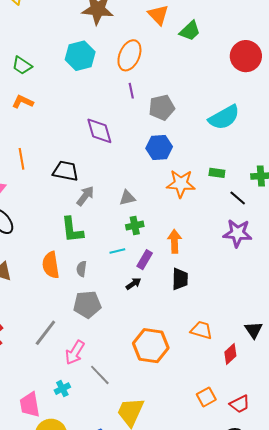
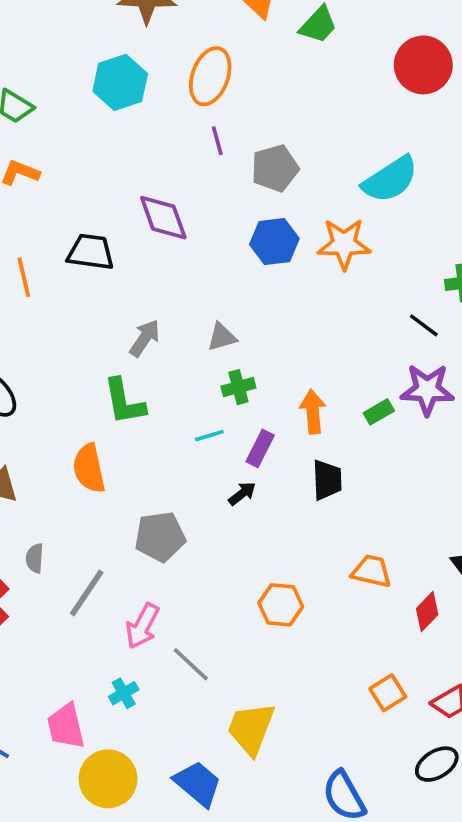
black trapezoid: (65, 171) -> (91, 252), moved
green rectangle: (217, 173) -> (379, 412), moved, turned -35
orange star: (181, 184) -> (344, 244), moved
gray semicircle: (82, 269) -> (35, 558), moved
orange hexagon: (151, 346) -> (281, 605), size x0.7

